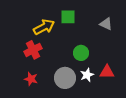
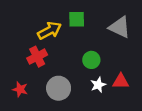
gray triangle: (106, 24) -> (120, 27), size x1.5
gray circle: (65, 78) -> (59, 88), moved
red star: (31, 79) -> (20, 89), moved

